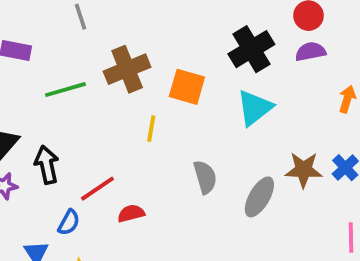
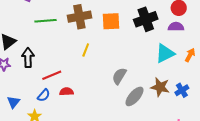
orange square: (187, 87) -> (111, 21), moved, turned -30
cyan triangle: (255, 108) -> (165, 53), moved
gray semicircle: (205, 177) -> (119, 76), moved, turned -144
blue semicircle: (69, 222) -> (44, 95), moved

